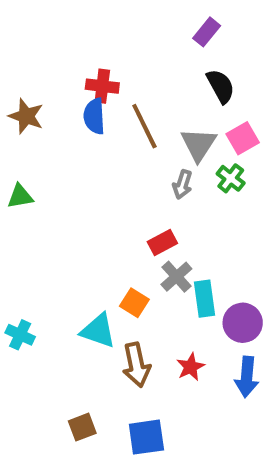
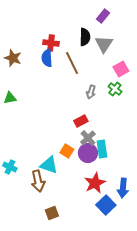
black semicircle: (221, 86) -> (85, 37), moved, turned 30
gray triangle: (199, 144) -> (104, 44), moved
purple circle: (243, 323) -> (88, 153), moved
brown arrow: (136, 365) -> (38, 181), moved
red star: (191, 367) -> (95, 183), size x1.5
brown square: (82, 427) -> (52, 213), moved
blue square: (146, 437) -> (106, 205), moved, turned -36

